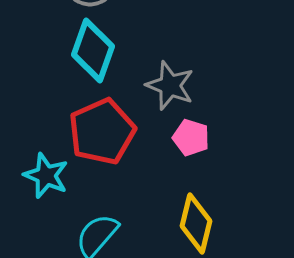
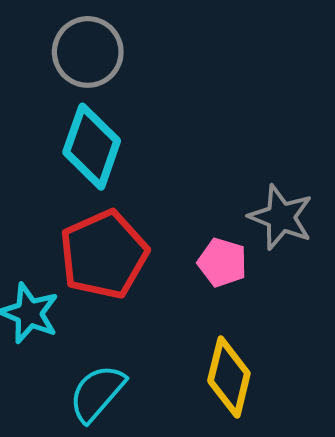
gray star: (170, 86) -> (281, 217), moved

